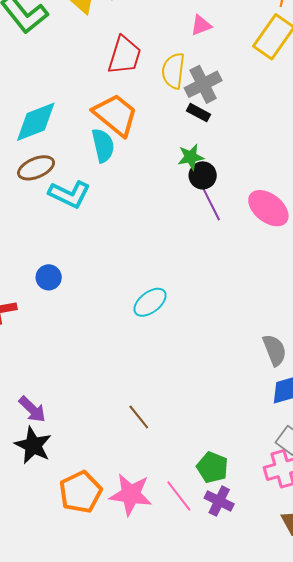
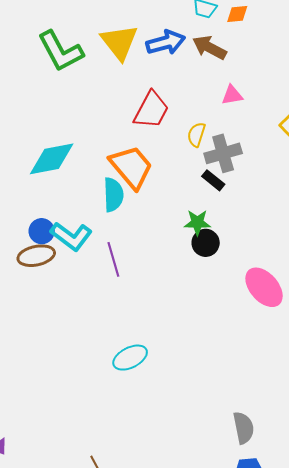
yellow semicircle: (173, 71) -> (196, 135), size x0.7
brown ellipse: (36, 168) -> (36, 256), moved
purple line: (211, 204) -> (113, 259), moved
blue circle: (49, 277) -> (42, 231), moved

